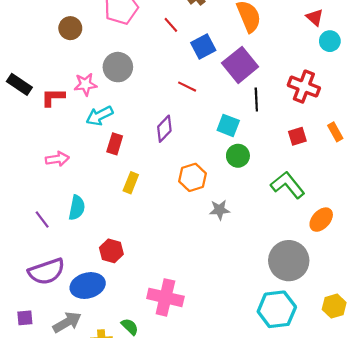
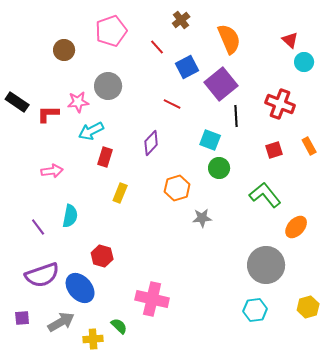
blue ellipse: (88, 286) -> (80, 288), turned 64
cyan hexagon: (277, 309) -> (255, 310), size x0.7

